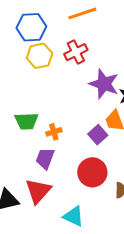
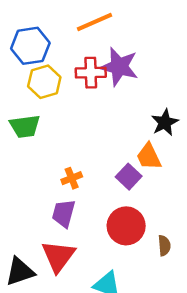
red cross: (76, 52) -> (91, 73), turned 30
purple star: (104, 84) -> (119, 67), moved
green trapezoid: (26, 121) -> (25, 126), moved

